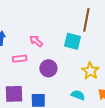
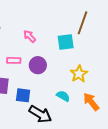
cyan square: (73, 41) -> (66, 42), turned -30
pink rectangle: (20, 59) -> (14, 60), moved

